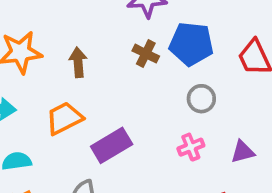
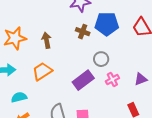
gray circle: (201, 99) -> (101, 59), moved
purple rectangle: (112, 145) -> (83, 80), moved

